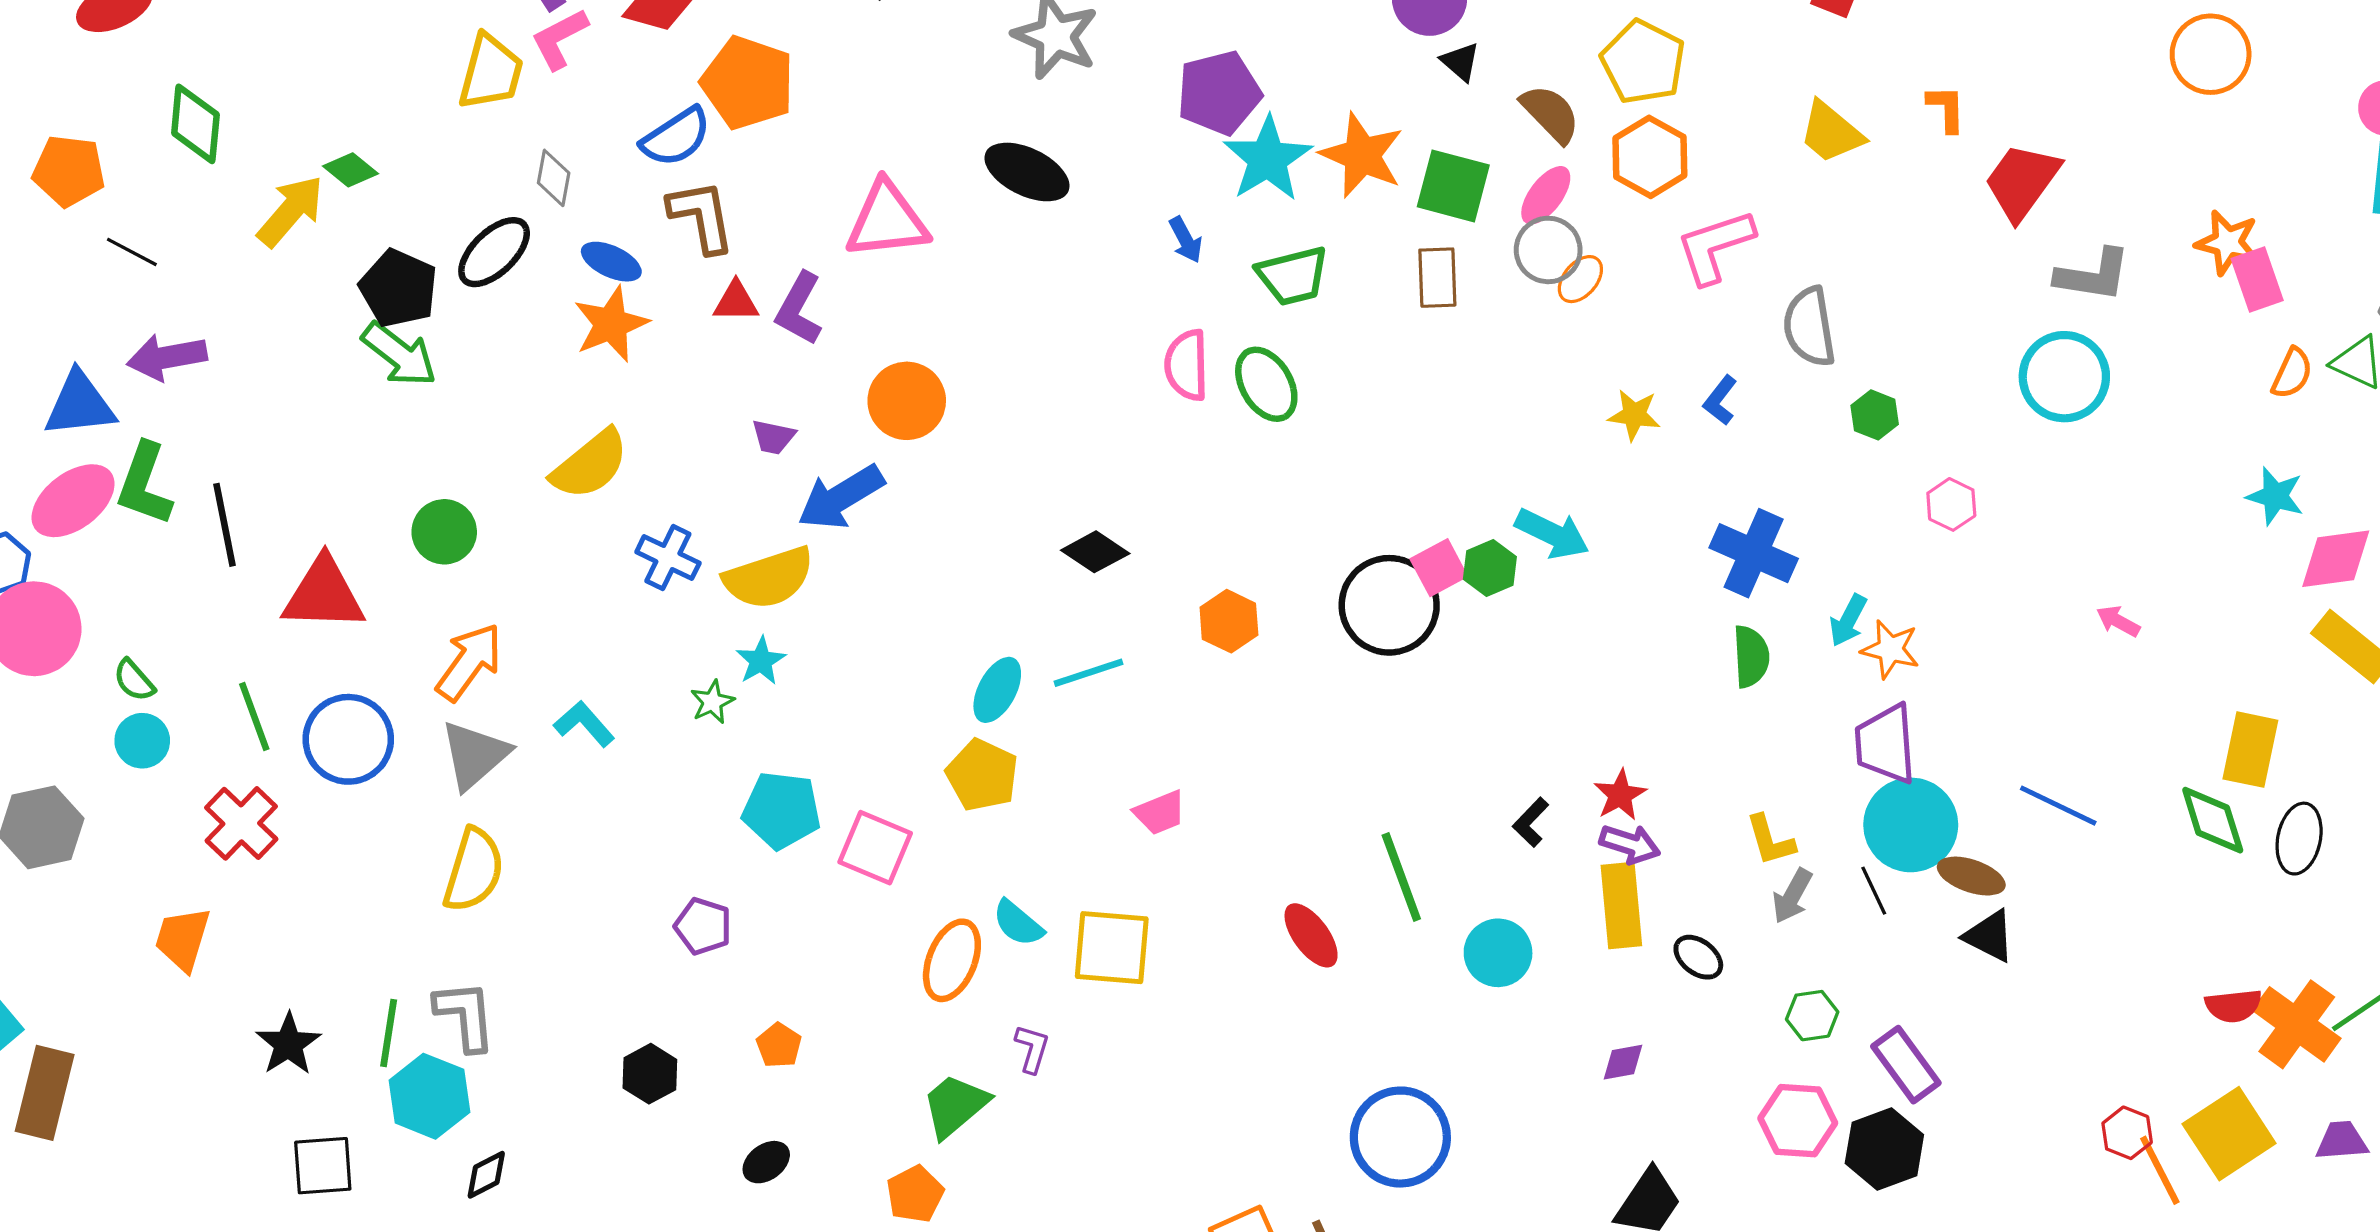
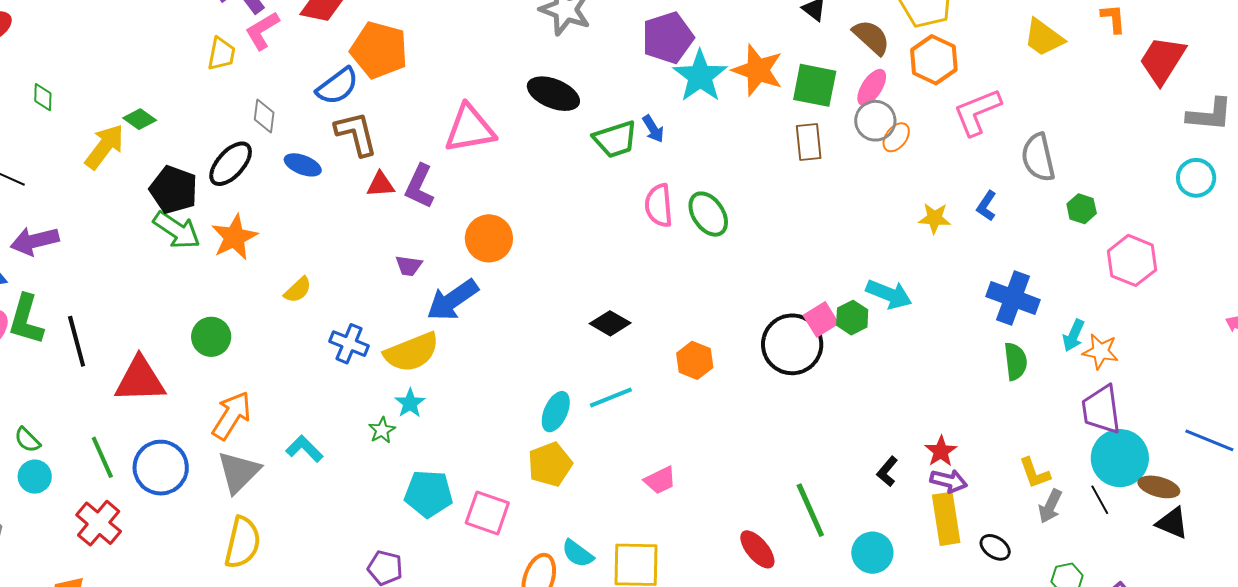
yellow trapezoid: (491, 72) -> (221, 54), size x0.7
green diamond: (195, 124) -> (43, 97), size x0.6
green trapezoid: (1293, 276) -> (615, 139), moved
orange star: (611, 324) -> (234, 237), moved
cyan circle: (2064, 377) -> (1196, 178), size x0.7
yellow semicircle: (590, 465) -> (298, 290), size x0.6
pink hexagon: (1951, 504) -> (1132, 260), size x1.6
yellow pentagon: (982, 775) -> (550, 464), turned 30

